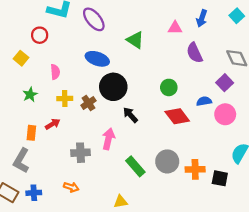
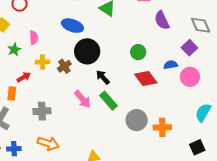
green star: (30, 95) -> (14, 50), moved
red arrow: (53, 124) -> (24, 77), moved
pink arrow: (108, 139) -> (83, 99), turned 126
gray cross: (81, 153) -> (42, 111), moved
green rectangle: (135, 166) -> (109, 101), moved
black square: (220, 178) -> (197, 147), moved, turned -35
orange arrow: (71, 187) -> (48, 143), size x1.5

